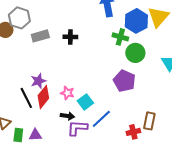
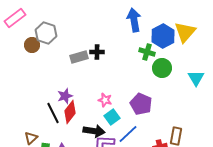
gray rectangle: (40, 36) -> (79, 57), moved
purple pentagon: (124, 81) -> (141, 104), moved
pink star: (67, 93) -> (105, 100), moved
black arrow: (67, 116) -> (94, 131), size x1.5

